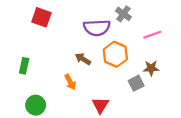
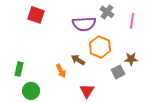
pink line: (152, 35) -> (132, 21), moved, turned -63
brown arrow: (83, 59) -> (78, 60), moved
green rectangle: (24, 66) -> (19, 69), moved

